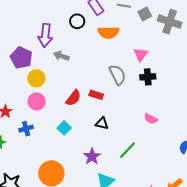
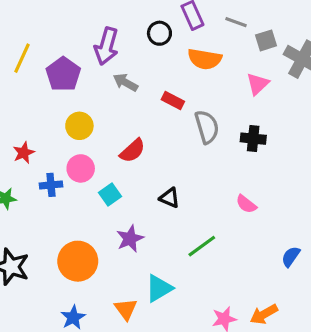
pink triangle: (141, 54) -> (258, 84), moved
yellow circle: (36, 78) -> (79, 126), moved
red rectangle: (96, 95) -> (173, 100), moved
pink circle: (37, 101) -> (81, 168), moved
purple star: (92, 156) -> (130, 239), moved

